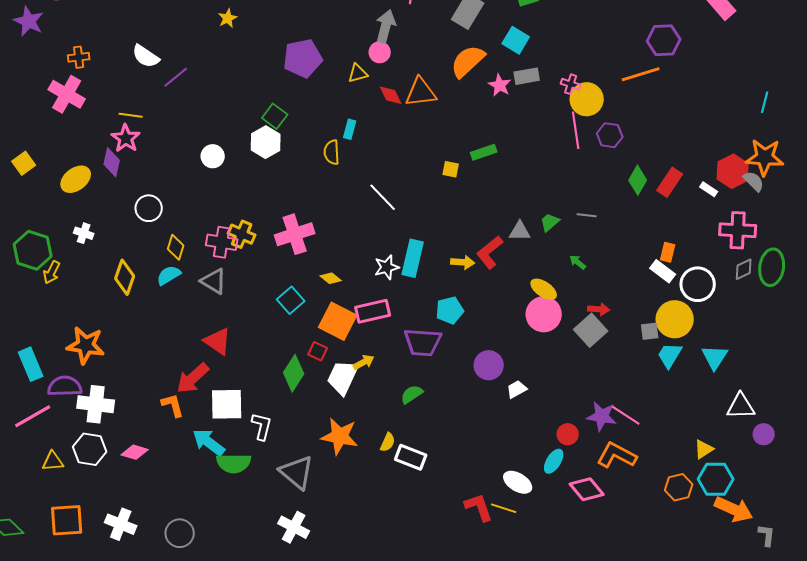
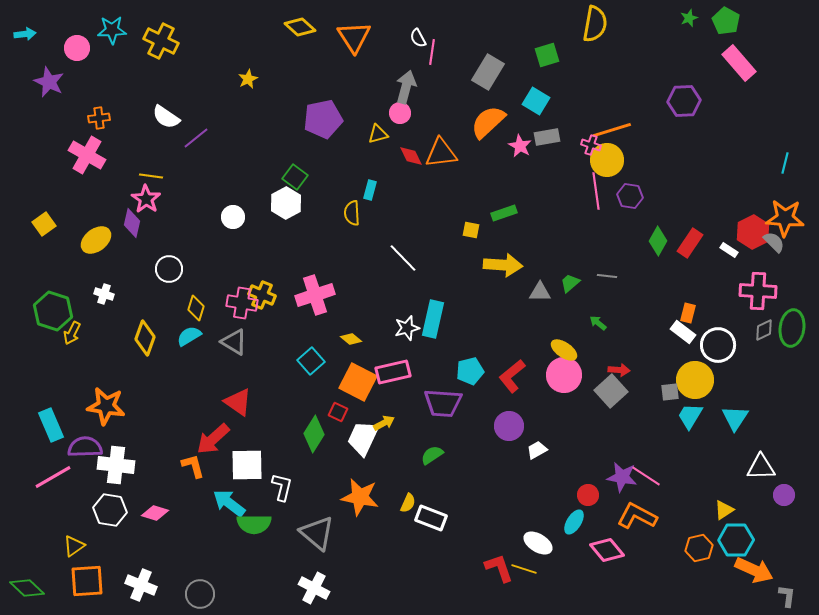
orange line: (641, 74) -> (612, 130), moved
red L-shape: (490, 252) -> (512, 376), moved
yellow arrow: (463, 262) -> (503, 265), moved, size x1.6
yellow triangle: (53, 461) -> (74, 546), moved, turned -30

